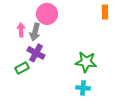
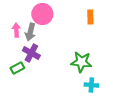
orange rectangle: (105, 12) -> (90, 17), moved
cyan cross: (83, 88) -> (91, 85), moved

